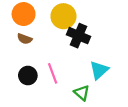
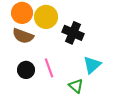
yellow circle: (63, 16) -> (46, 17), moved
brown semicircle: (25, 39) -> (23, 36), size x1.5

